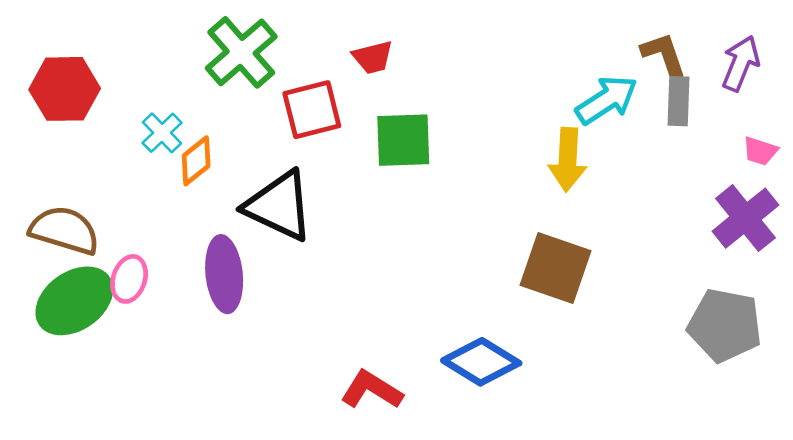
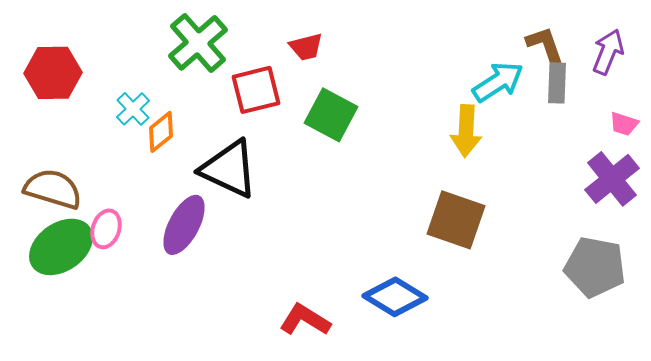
green square: (403, 140) -> (331, 115), turned 30
purple ellipse: (224, 274) -> (184, 225), turned 34

